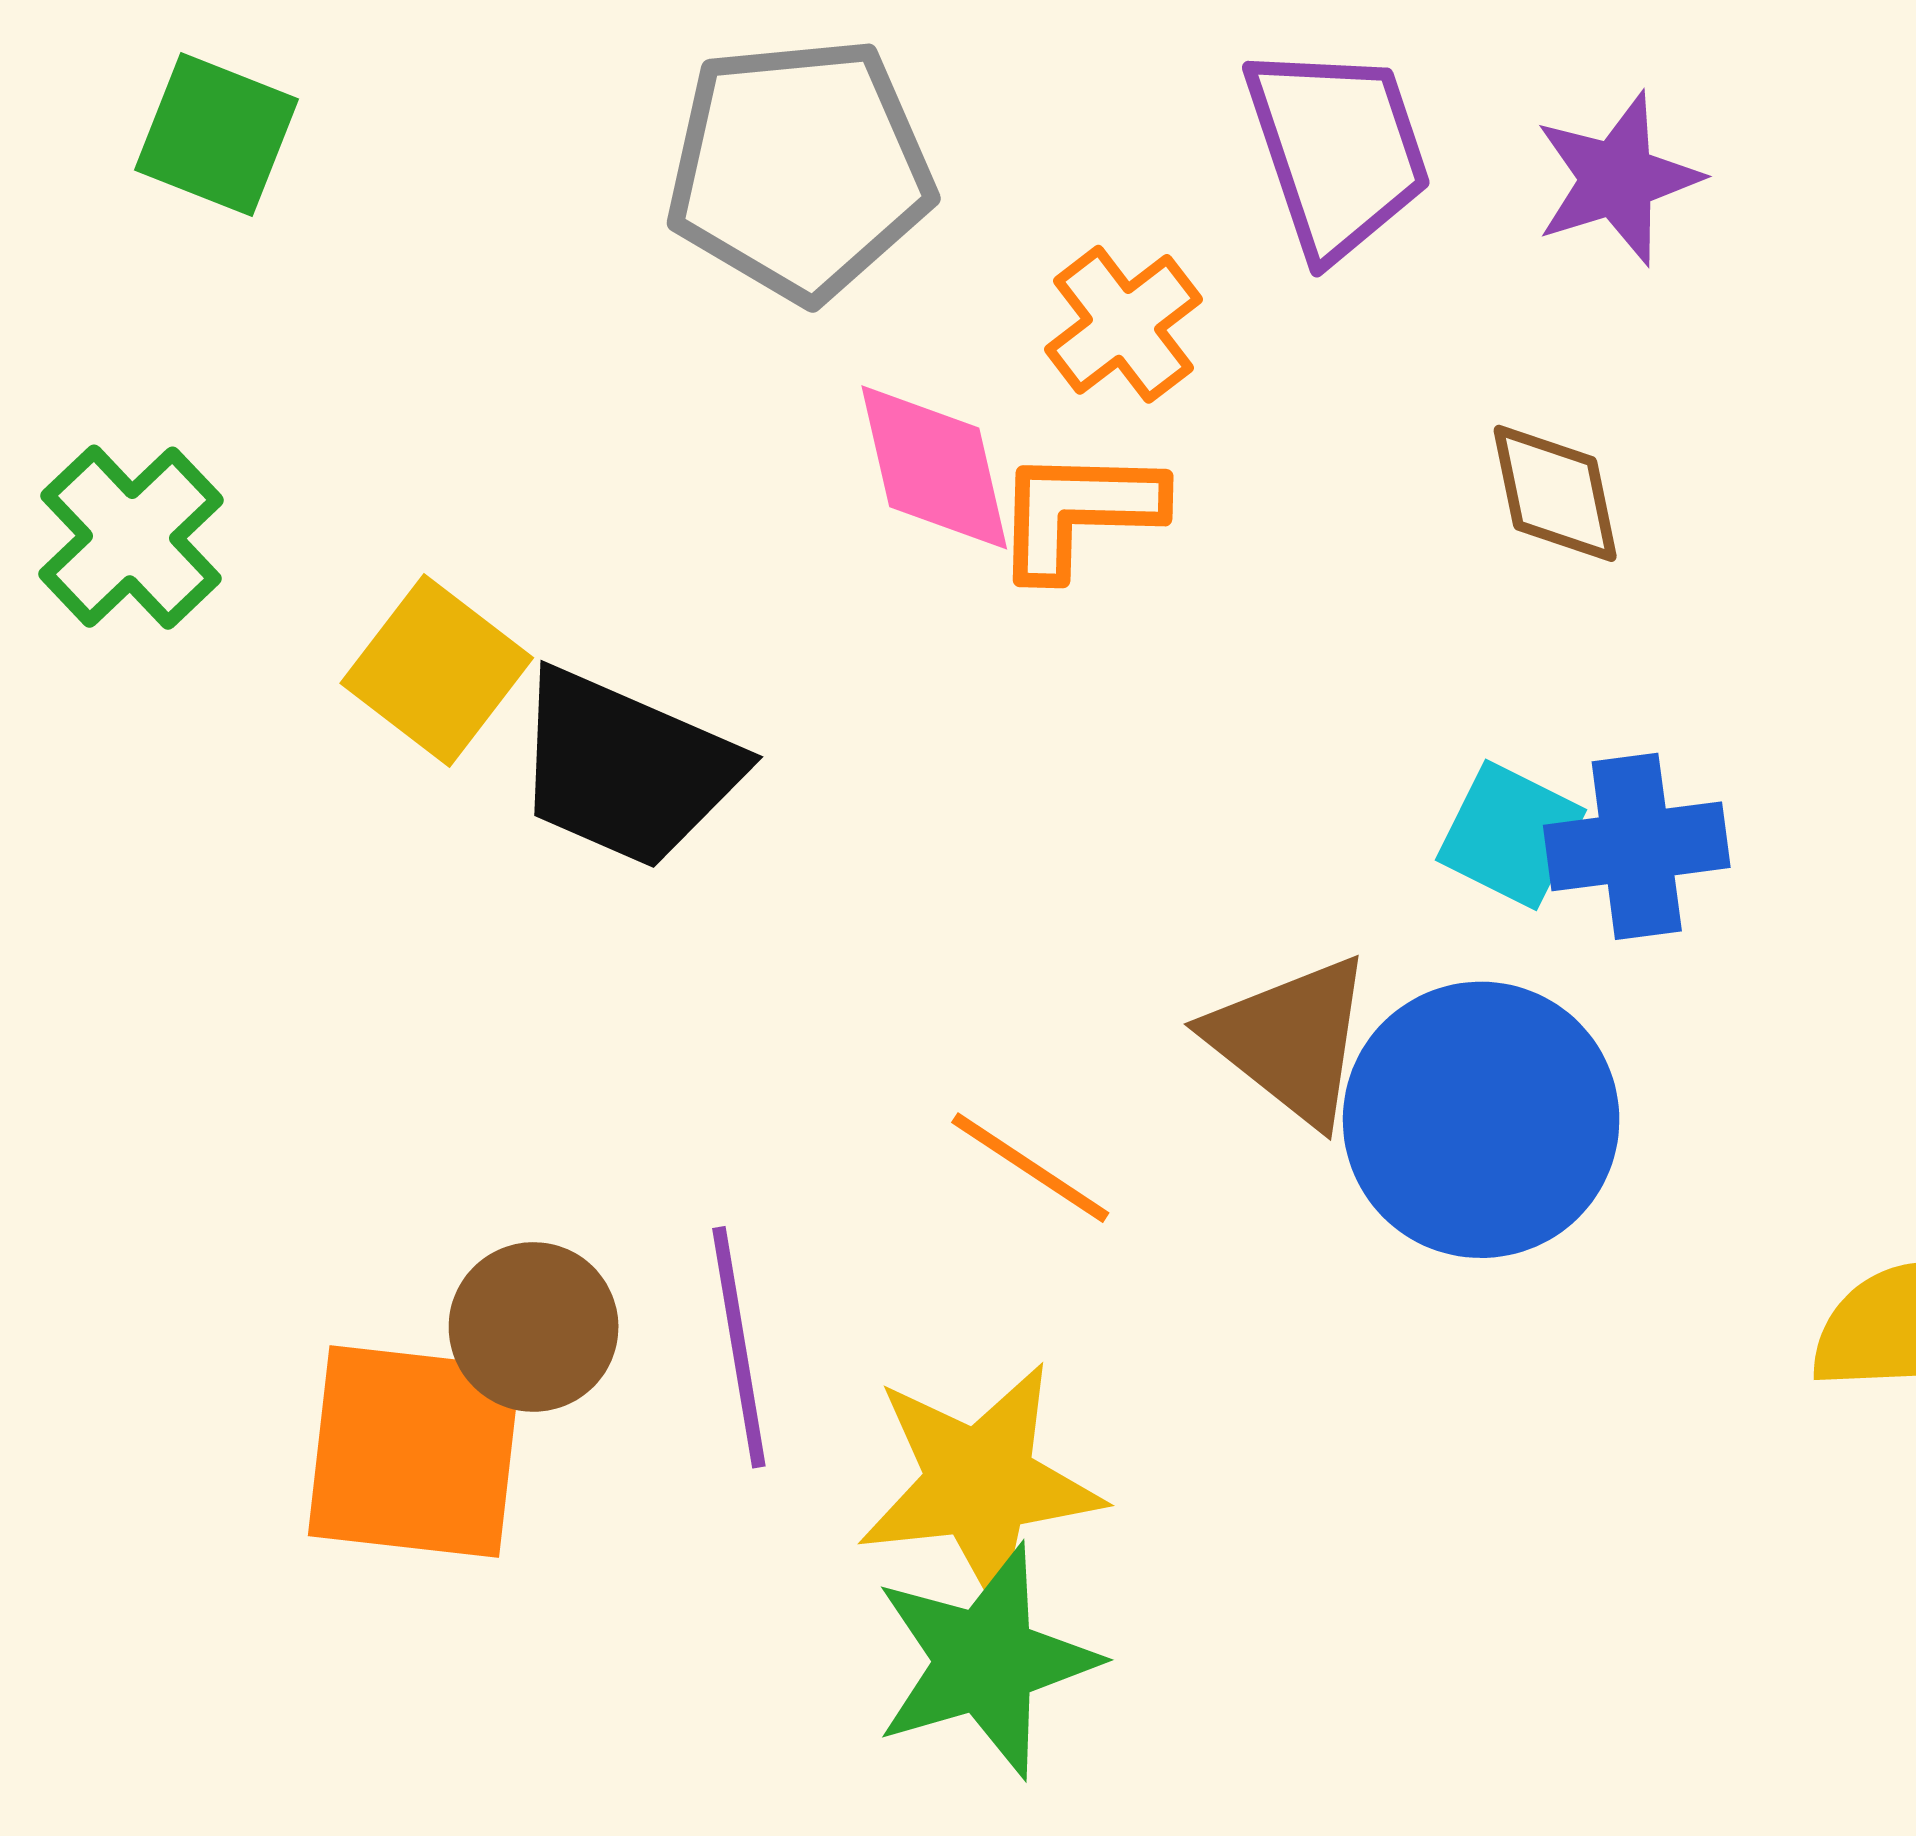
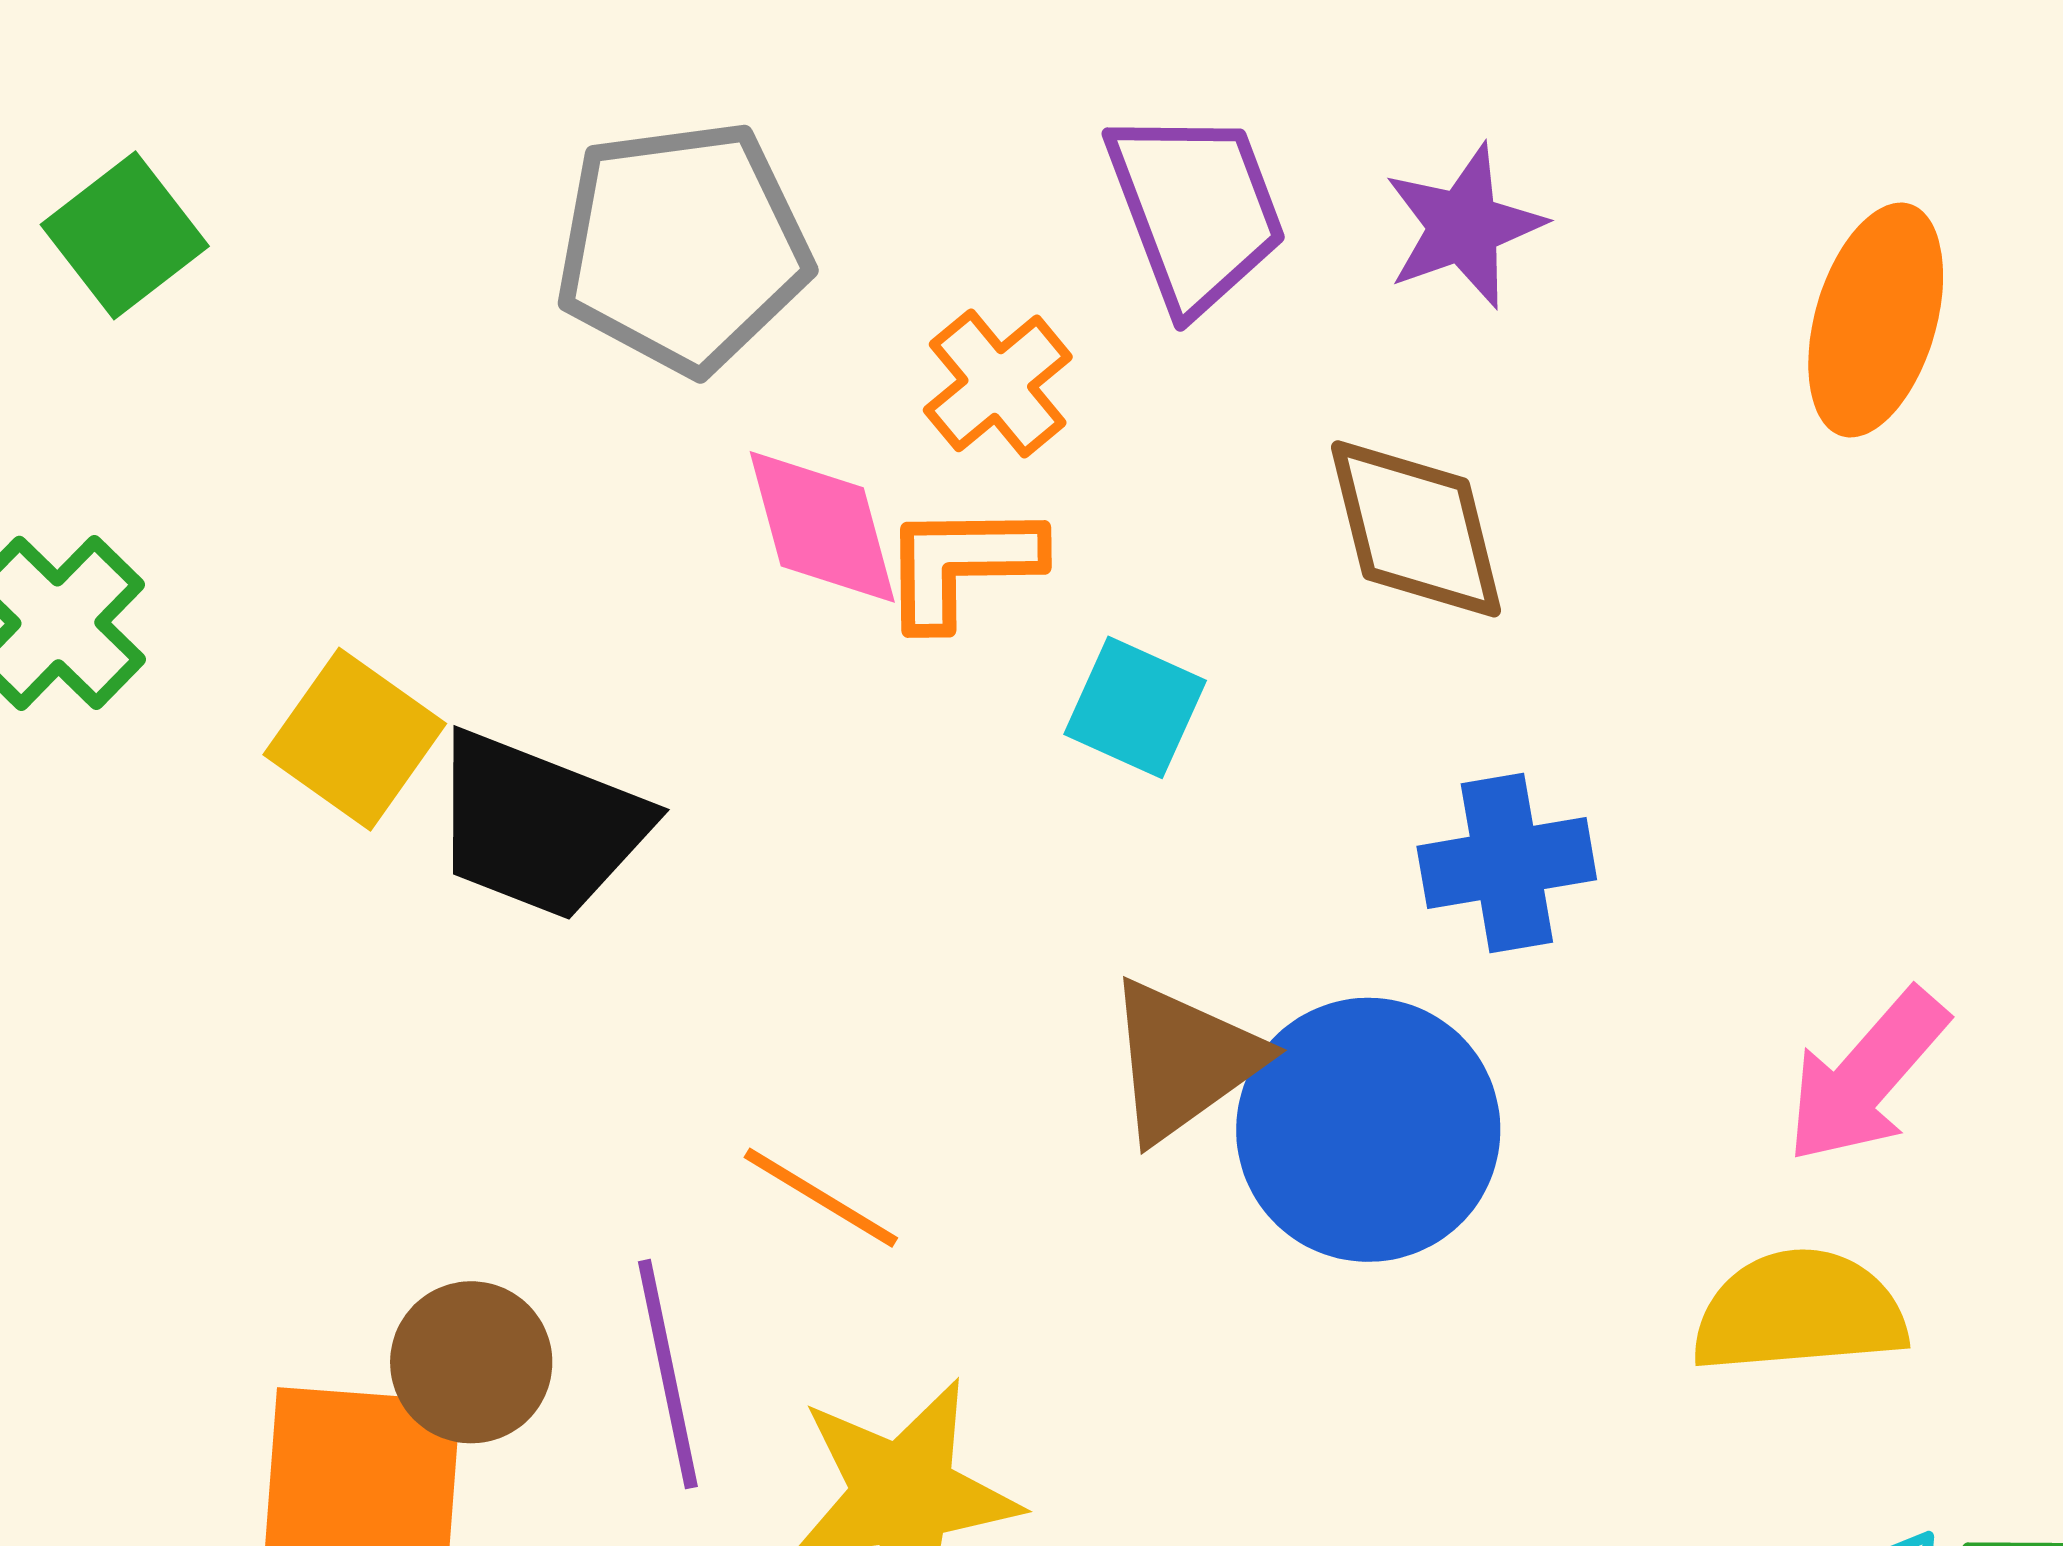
green square: (216, 134) -> (125, 235), turned 33
brown diamond: (1555, 493) -> (1416, 529), size x1.4
cyan square: (1511, 835) -> (1135, 707), moved
brown triangle: (1291, 1040) -> (1184, 1060), turned 48
orange line: (1030, 1168) -> (821, 1198), moved

